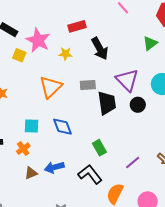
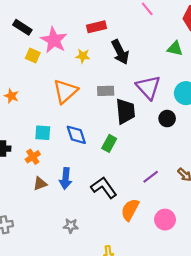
green triangle: (150, 43) -> (175, 49), turned 49
black circle: (138, 105) -> (167, 119), moved
green rectangle: (99, 148) -> (109, 143), moved, turned 56
blue arrow: (54, 167) -> (66, 178), turned -72

